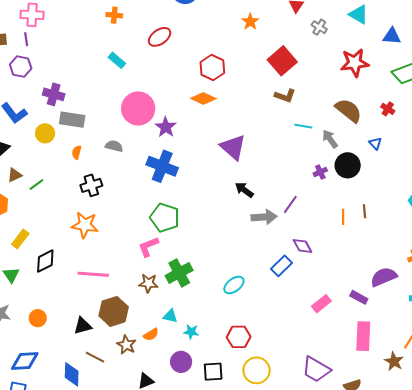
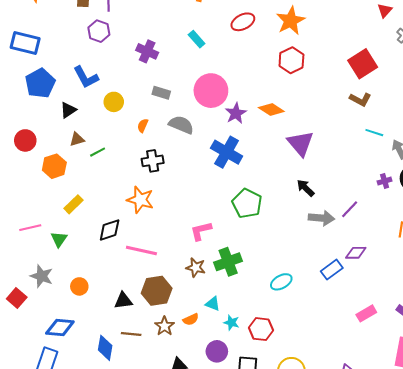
orange star: (250, 22) -> (291, 21), moved, size x1.6
purple cross: (54, 94) -> (147, 51), moved
orange diamond: (203, 98) -> (271, 109), moved
gray rectangle: (72, 120) -> (161, 93), moved, size x0.7
gray semicircle: (114, 146) -> (181, 125), size x1.4
green pentagon: (165, 218) -> (247, 203), moved
purple diamond: (302, 246) -> (356, 253), turned -70
black diamond: (45, 261) -> (110, 230), moved
red hexagon: (239, 337) -> (261, 329), moved
brown line: (95, 357) -> (131, 334), turned -30

